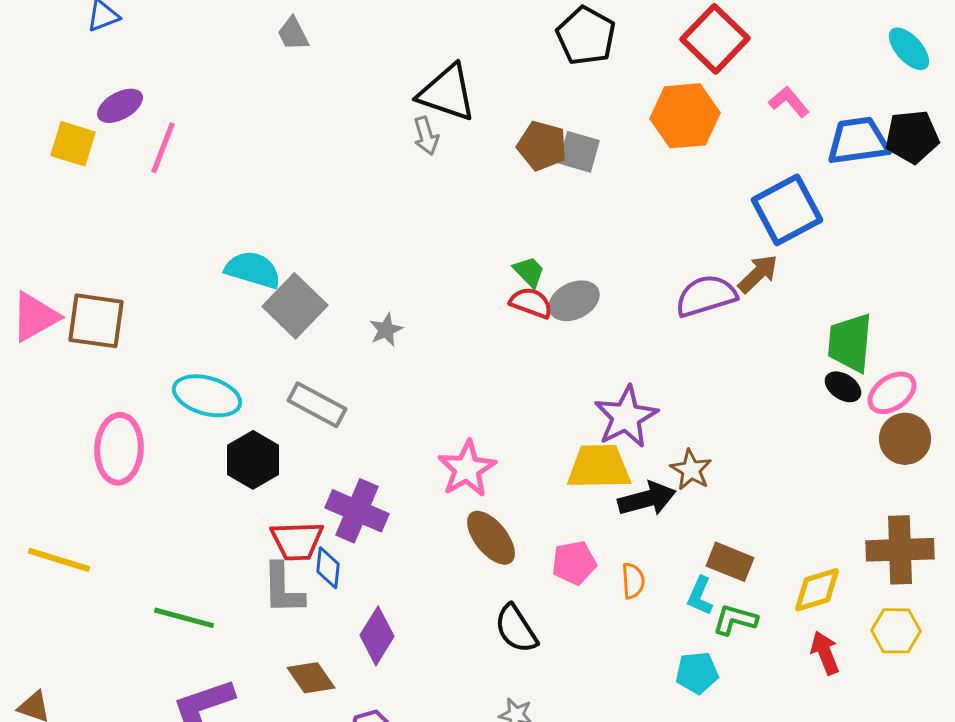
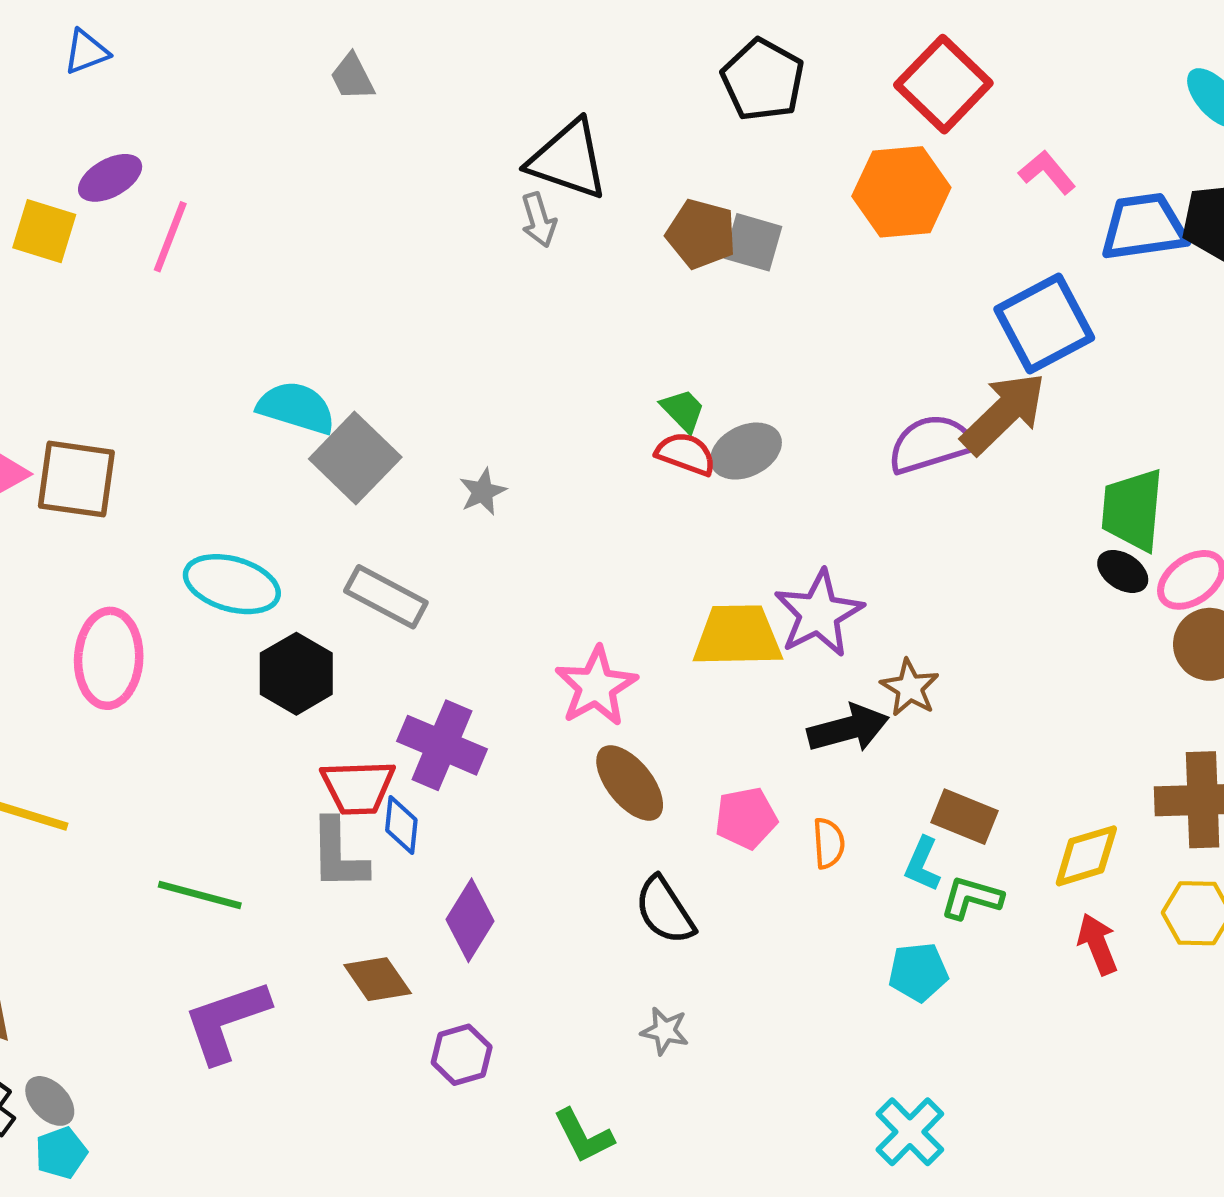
brown arrow: (758, 274) -> (1004, 413), size x1.5
yellow trapezoid: (599, 467) -> (738, 636), moved

